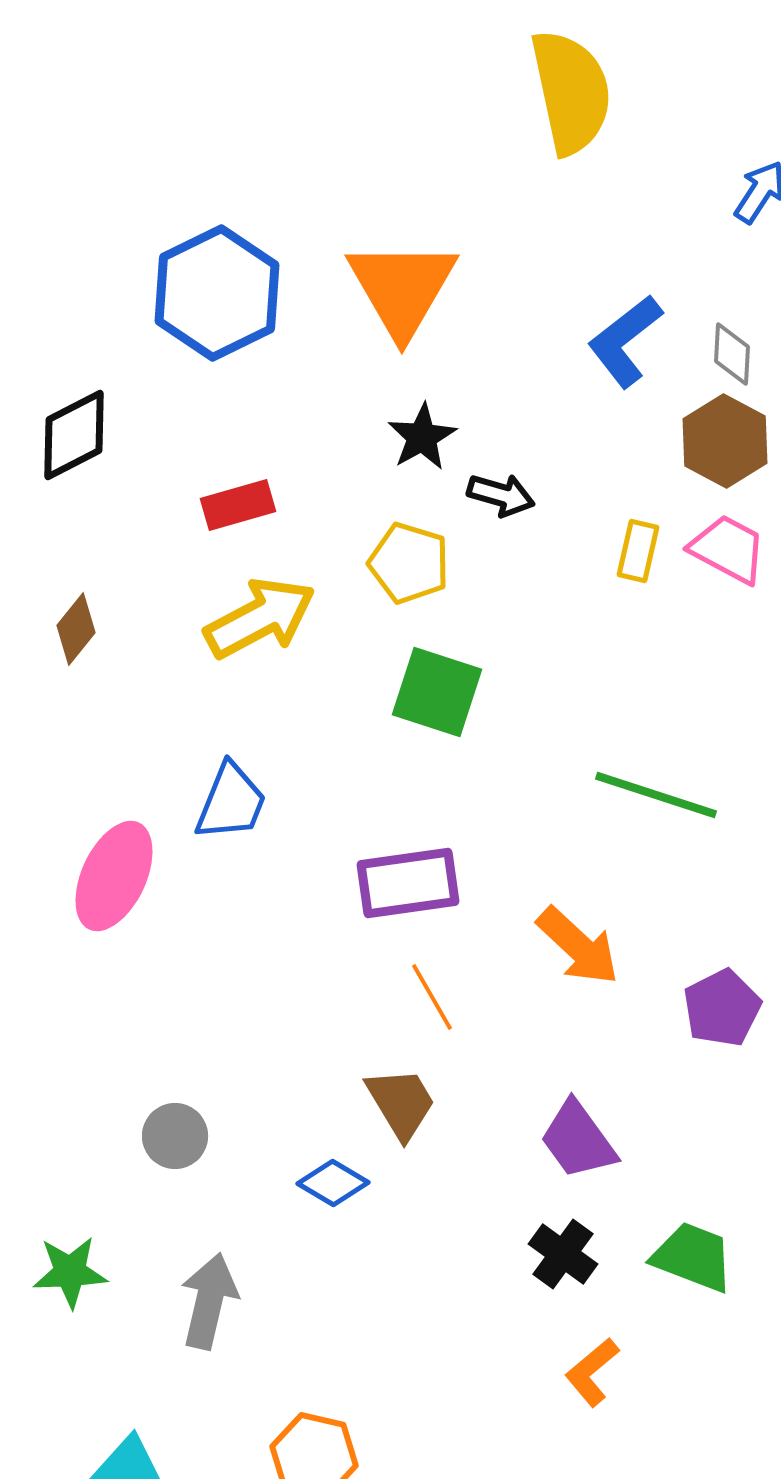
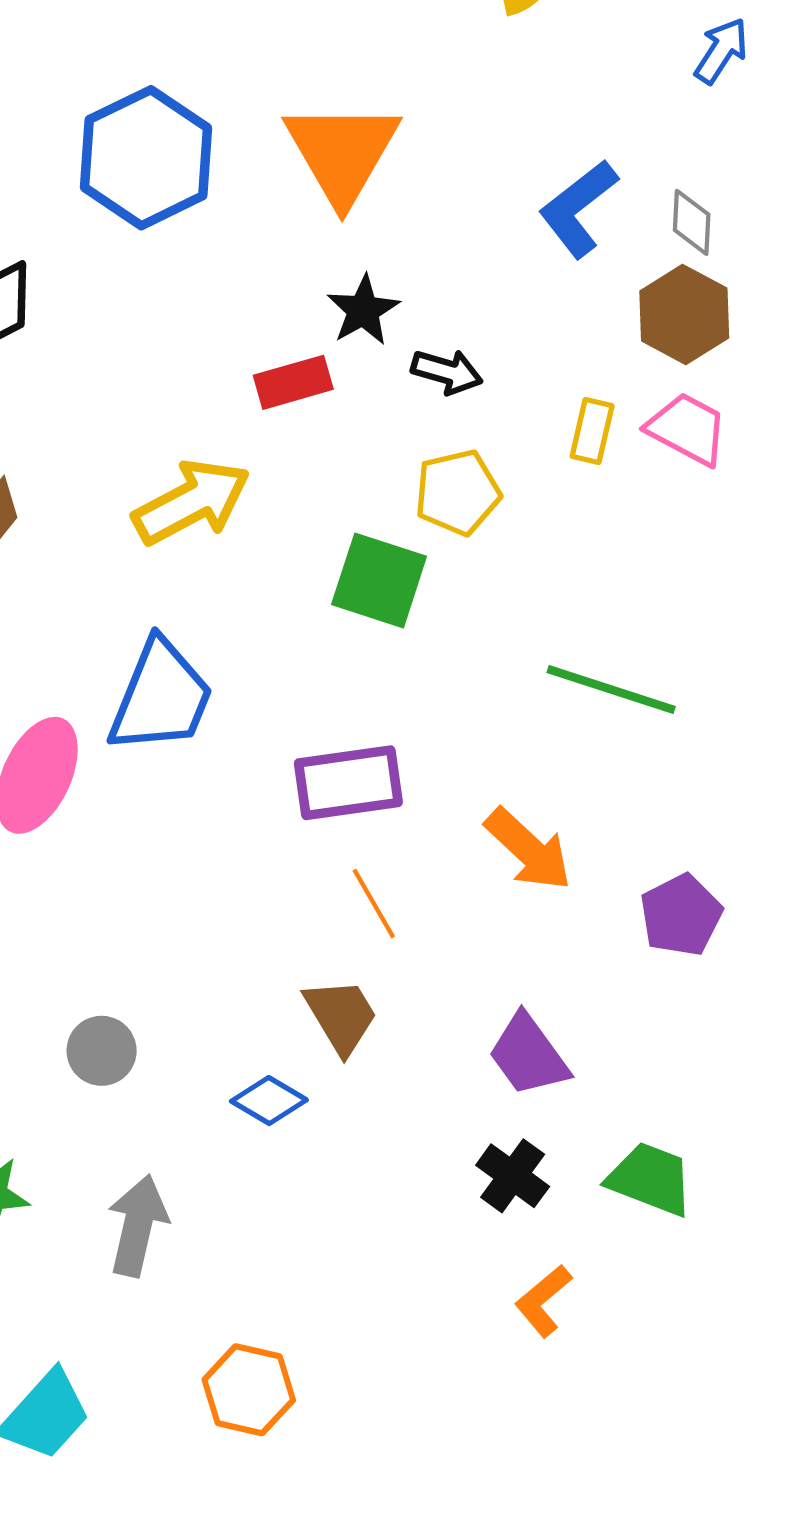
red rectangle: (238, 505) -> (293, 382), moved
yellow pentagon: (409, 563) -> (458, 492), moved, turned -30
blue trapezoid: (231, 802) -> (161, 697), size x1.4

